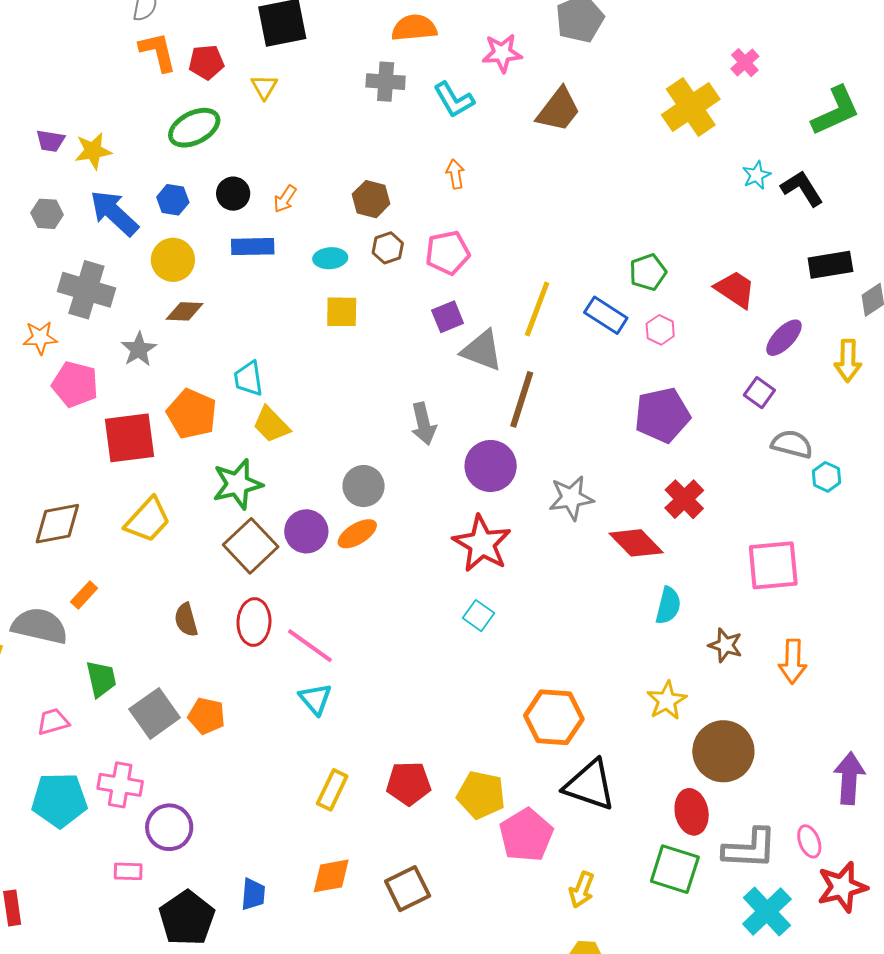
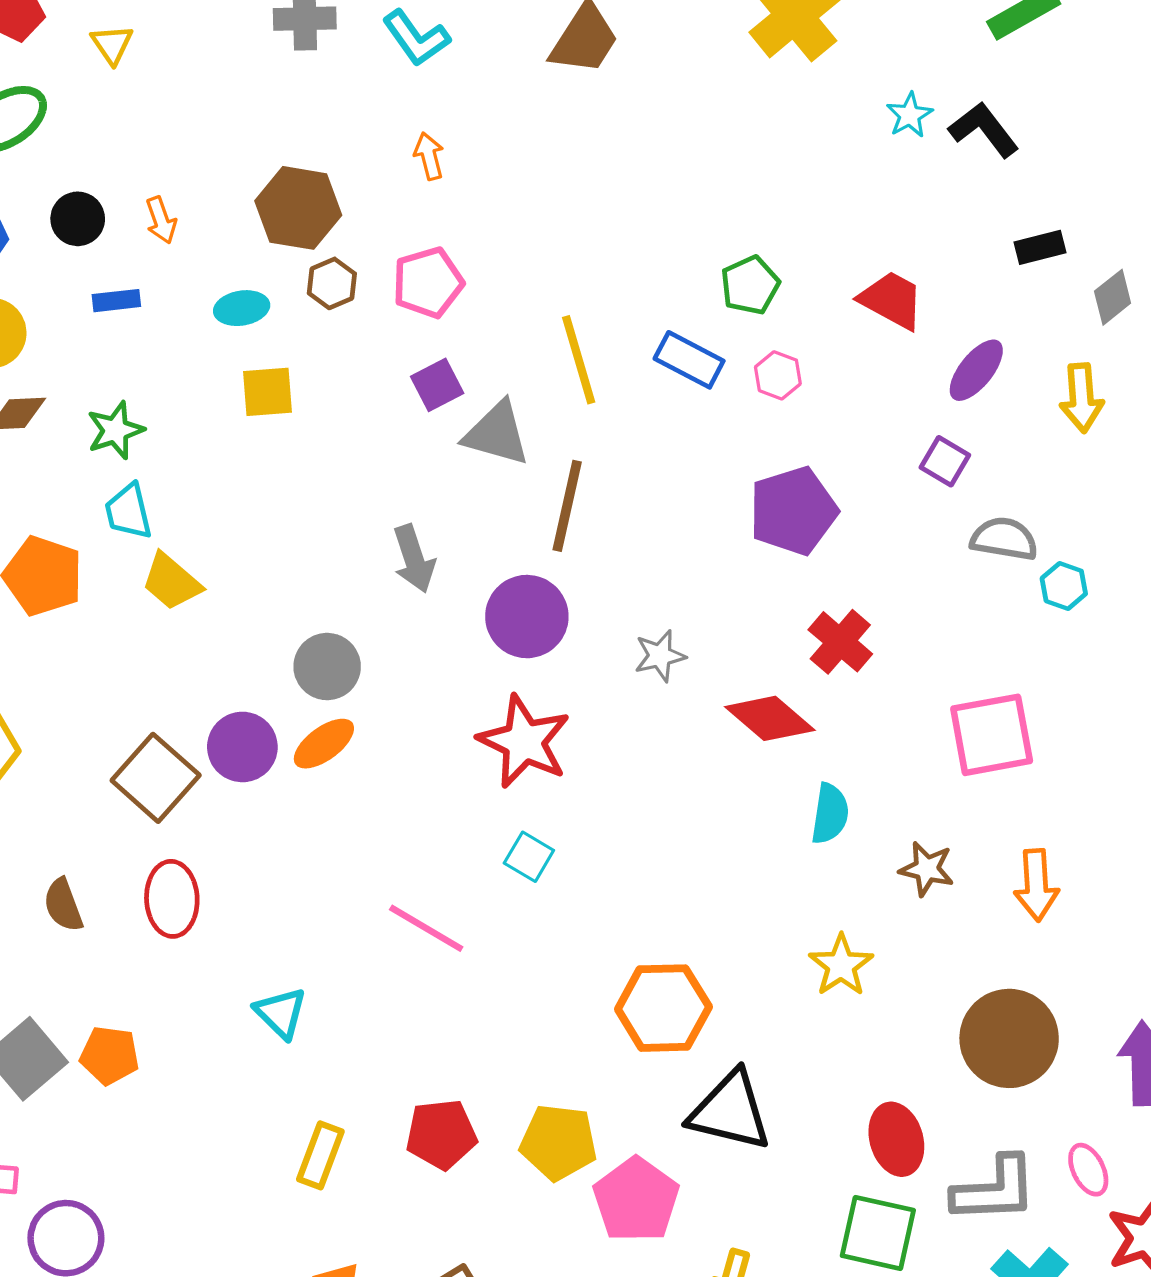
orange arrow: (285, 199) -> (161, 220), turned -48
brown hexagon: (371, 199) -> (298, 208), size x1.4
blue rectangle: (253, 247) -> (116, 301), size x0.7
black rectangle: (830, 265) -> (1040, 247), size x0.7
yellow line: (537, 309) -> (579, 360), turned -32
green star: (237, 484) -> (115, 430), moved, size x0.7
gray star: (571, 498) -> (660, 656), size x0.7
pink line: (310, 646) -> (426, 928), moved
brown circle: (723, 751) -> (1009, 1038), moved

